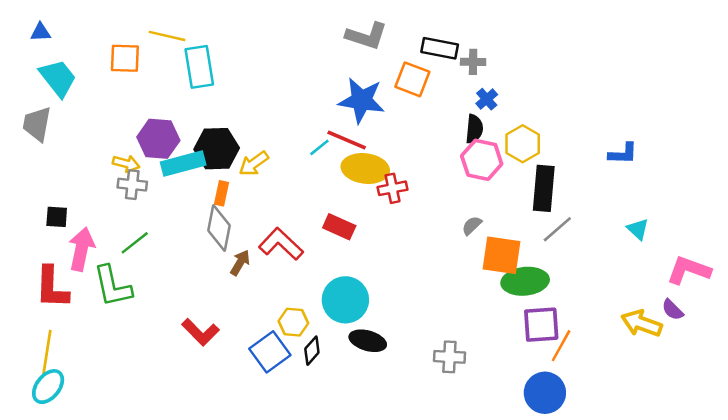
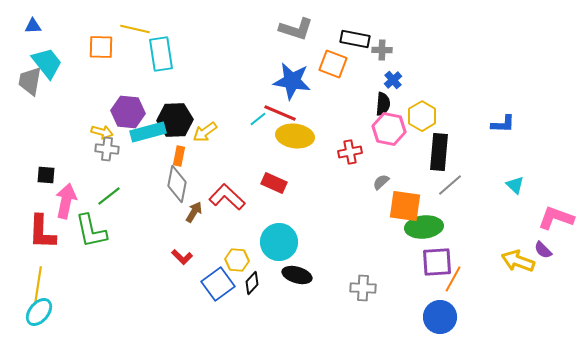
gray trapezoid: (37, 124) -> (30, 81), moved
red cross: (392, 188) -> (350, 152), moved
red L-shape: (200, 332) -> (182, 257), moved, size x0.7

